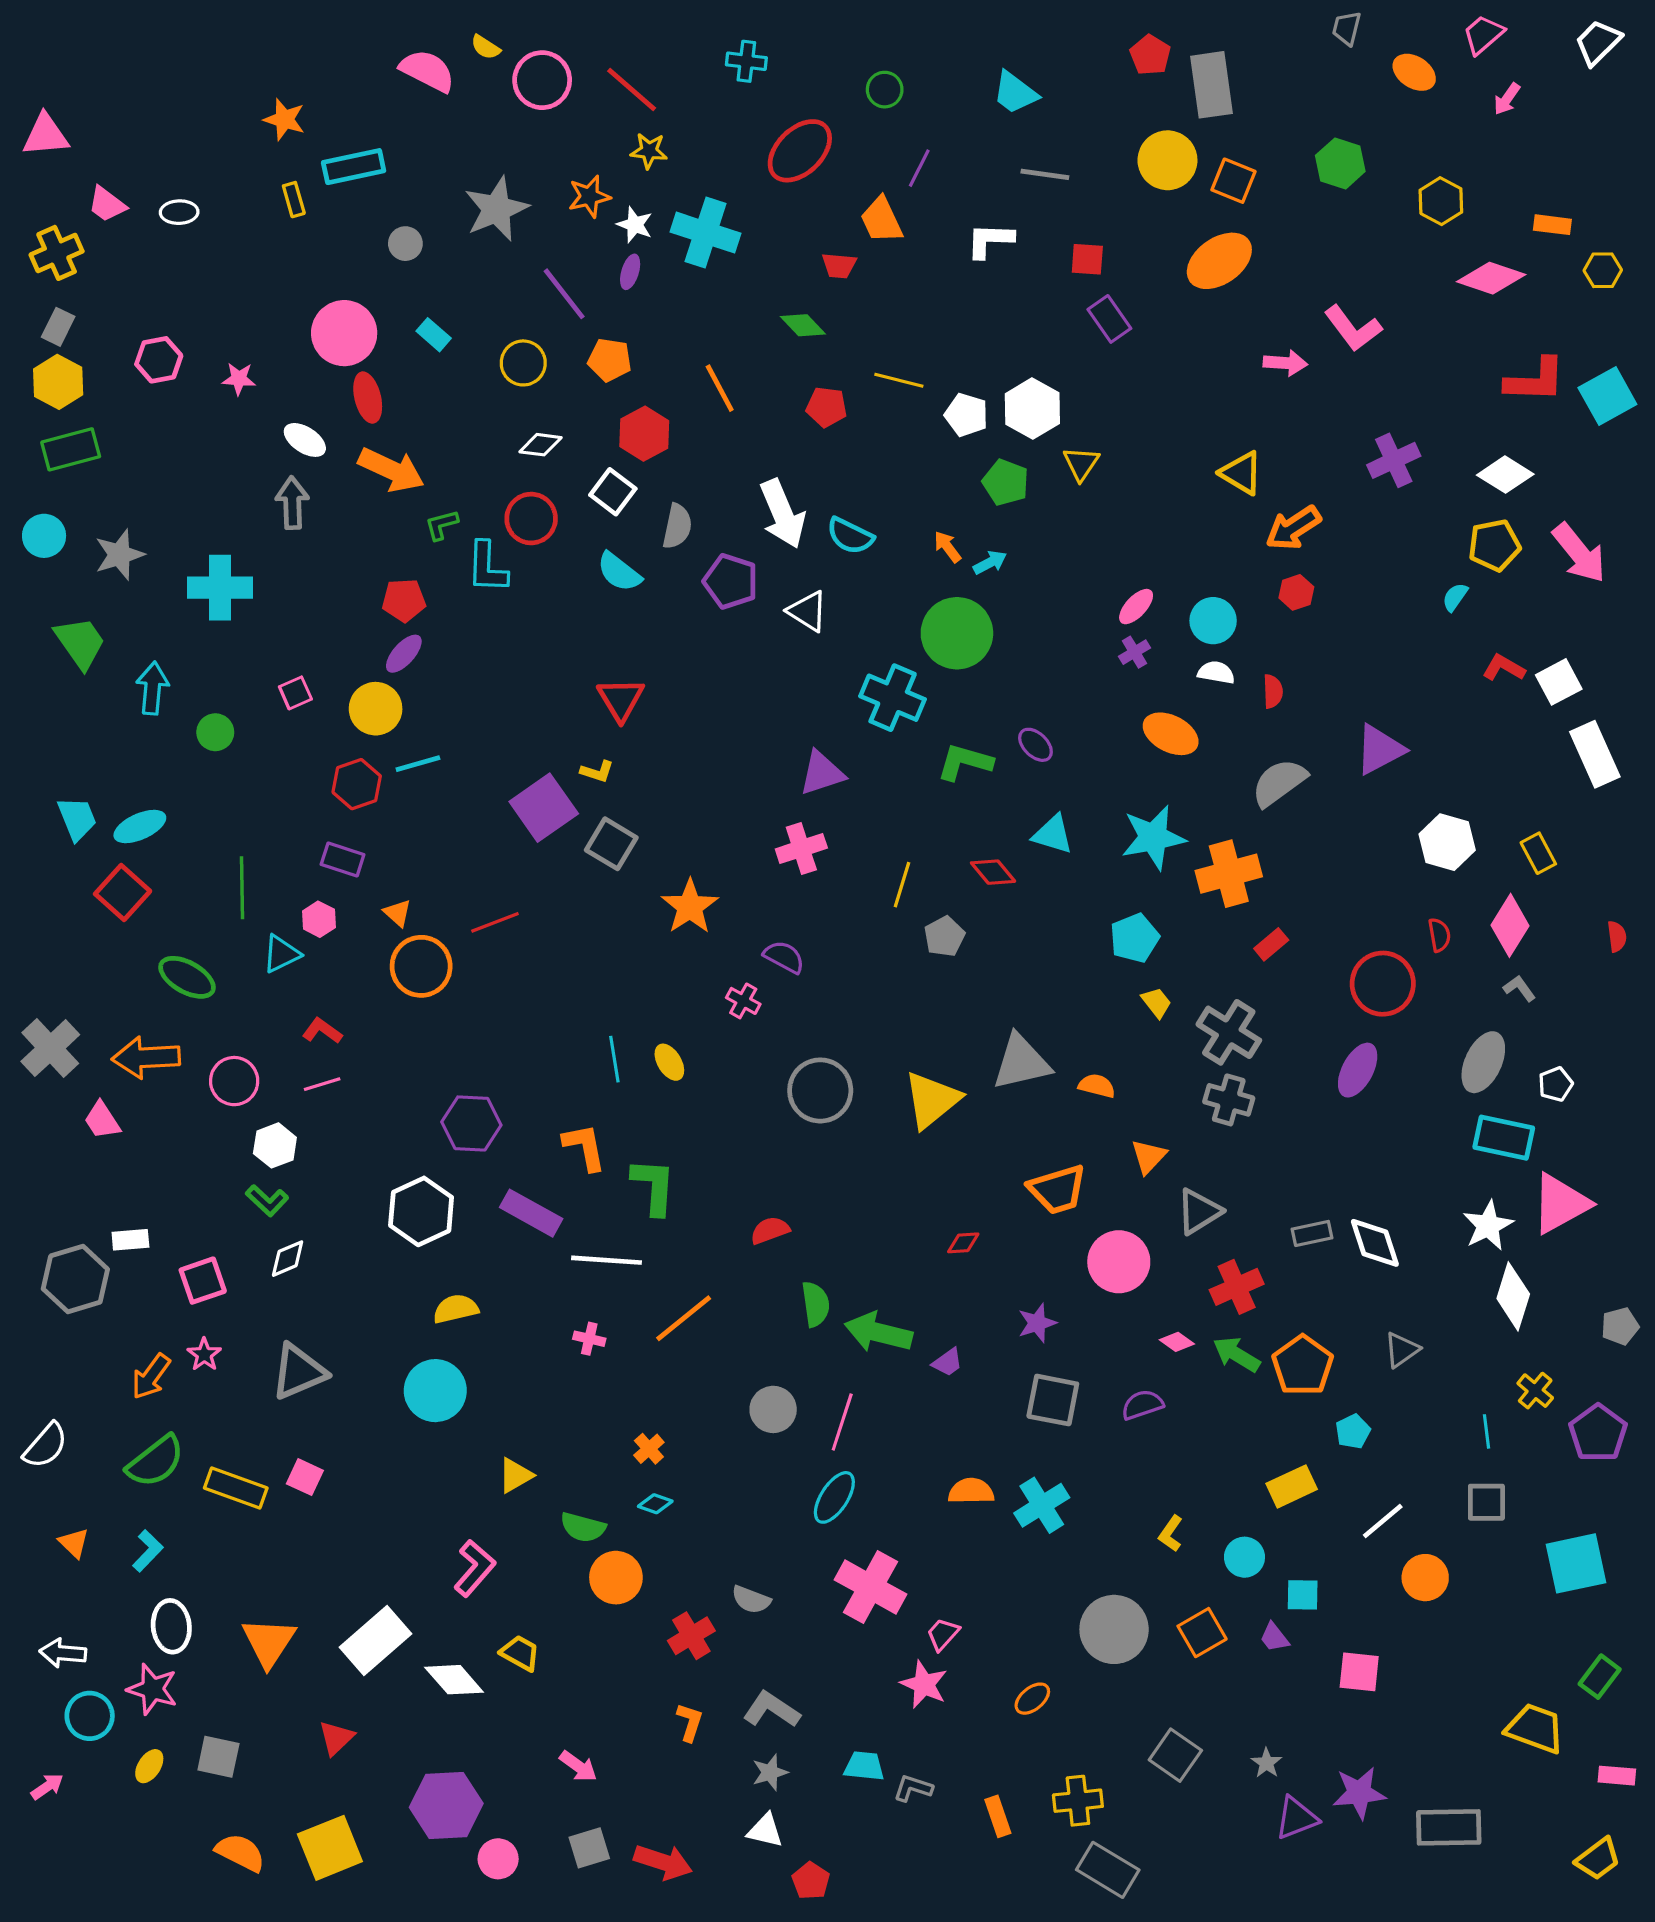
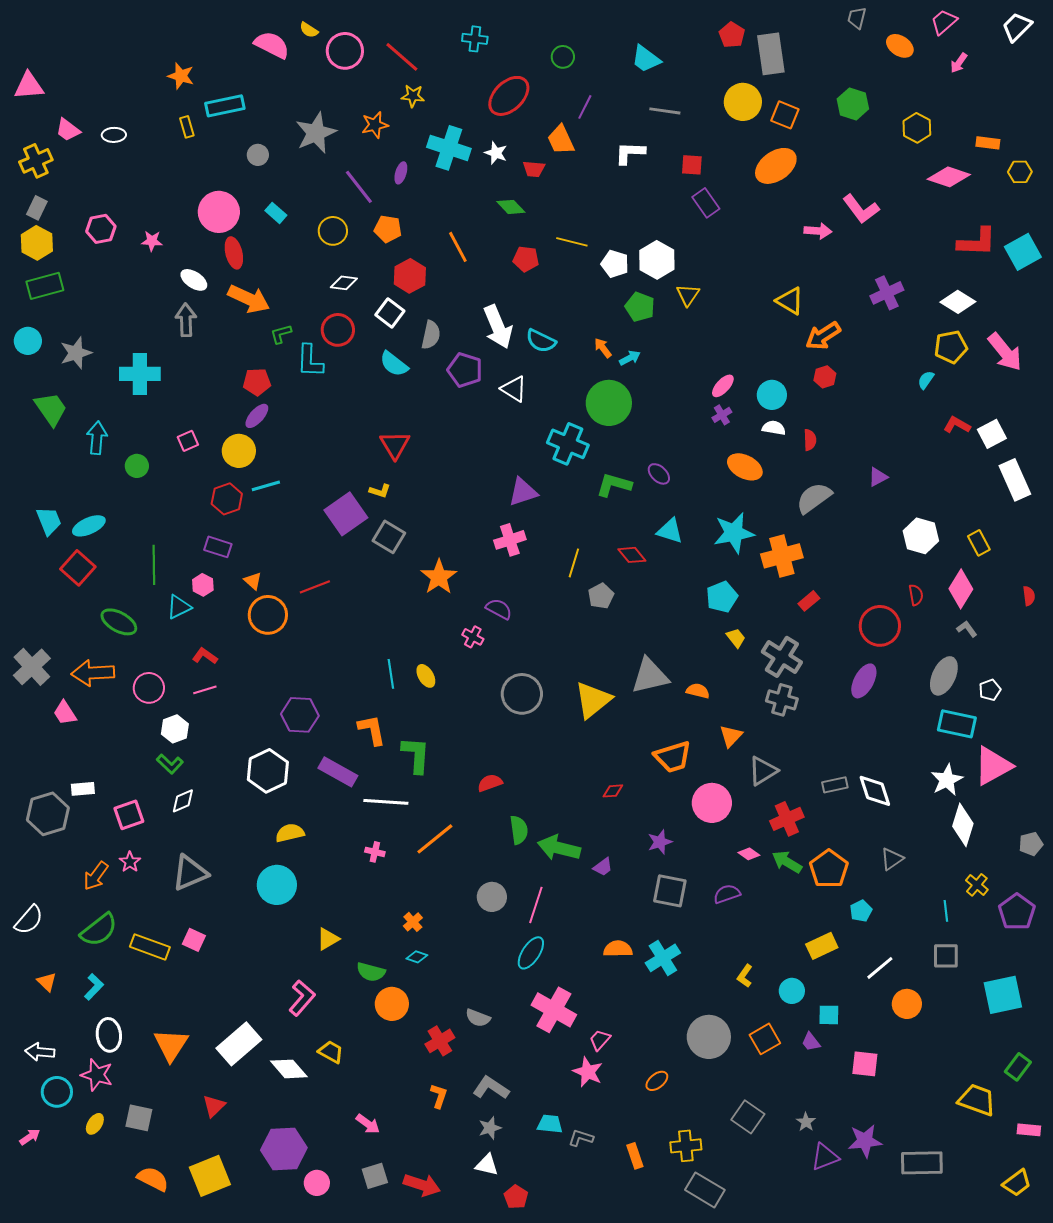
white star: (635, 225) -> (496, 153), moved
purple triangle: (1380, 750) -> (878, 477), size x0.6

